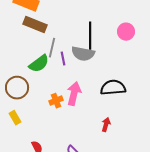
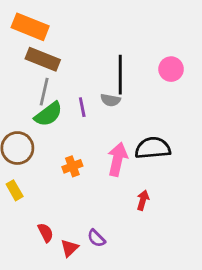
gray line: (52, 48) -> (44, 92), moved
gray semicircle: (83, 54) -> (110, 100), size x0.6
pink arrow: (74, 94) -> (117, 159), moved

